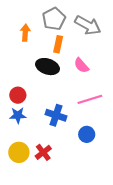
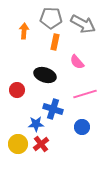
gray pentagon: (54, 19) -> (51, 18), turned 30
black ellipse: (47, 67) -> (45, 75), moved
blue star: (18, 115) -> (36, 124), moved

